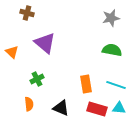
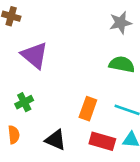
orange rectangle: (86, 84) -> (88, 109), turned 30

